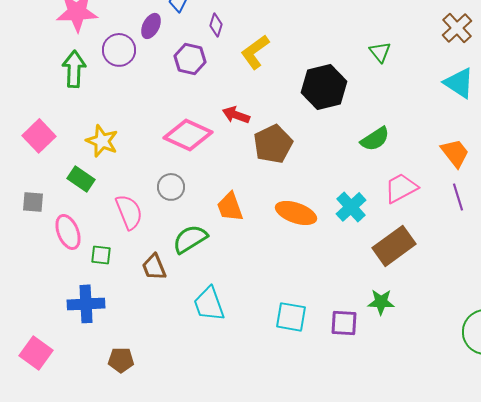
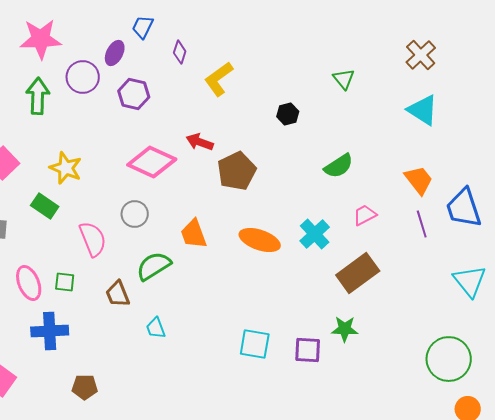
purple hexagon: (190, 59) -> (134, 94), moved
black hexagon: (324, 87) -> (288, 114), size x0.5
pink trapezoid: (401, 188) -> (365, 215), size x0.7
pink ellipse: (68, 232) -> (29, 283), moved
cyan trapezoid: (209, 304) -> (156, 328), moved, size x0.6

